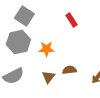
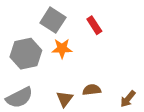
gray square: (24, 16) -> (53, 20), moved
orange star: (46, 49) -> (62, 48), moved

